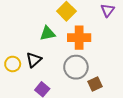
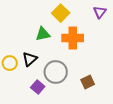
gray circle: (76, 67) -> (56, 72), moved

